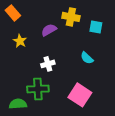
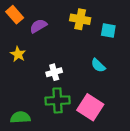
purple semicircle: (49, 30) -> (38, 26), moved
yellow star: (20, 41) -> (18, 54), moved
green cross: (38, 89) -> (58, 100), moved

